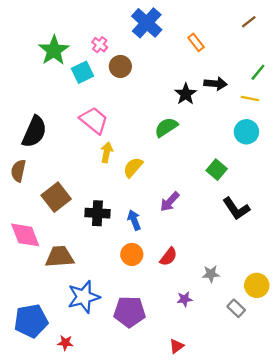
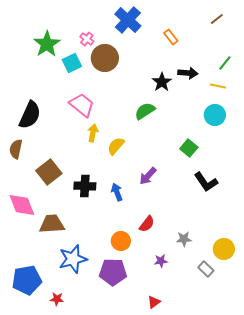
brown circle: (120, 66) -> (105, 58), size x1.4
orange circle: (132, 254) -> (121, 241), moved

